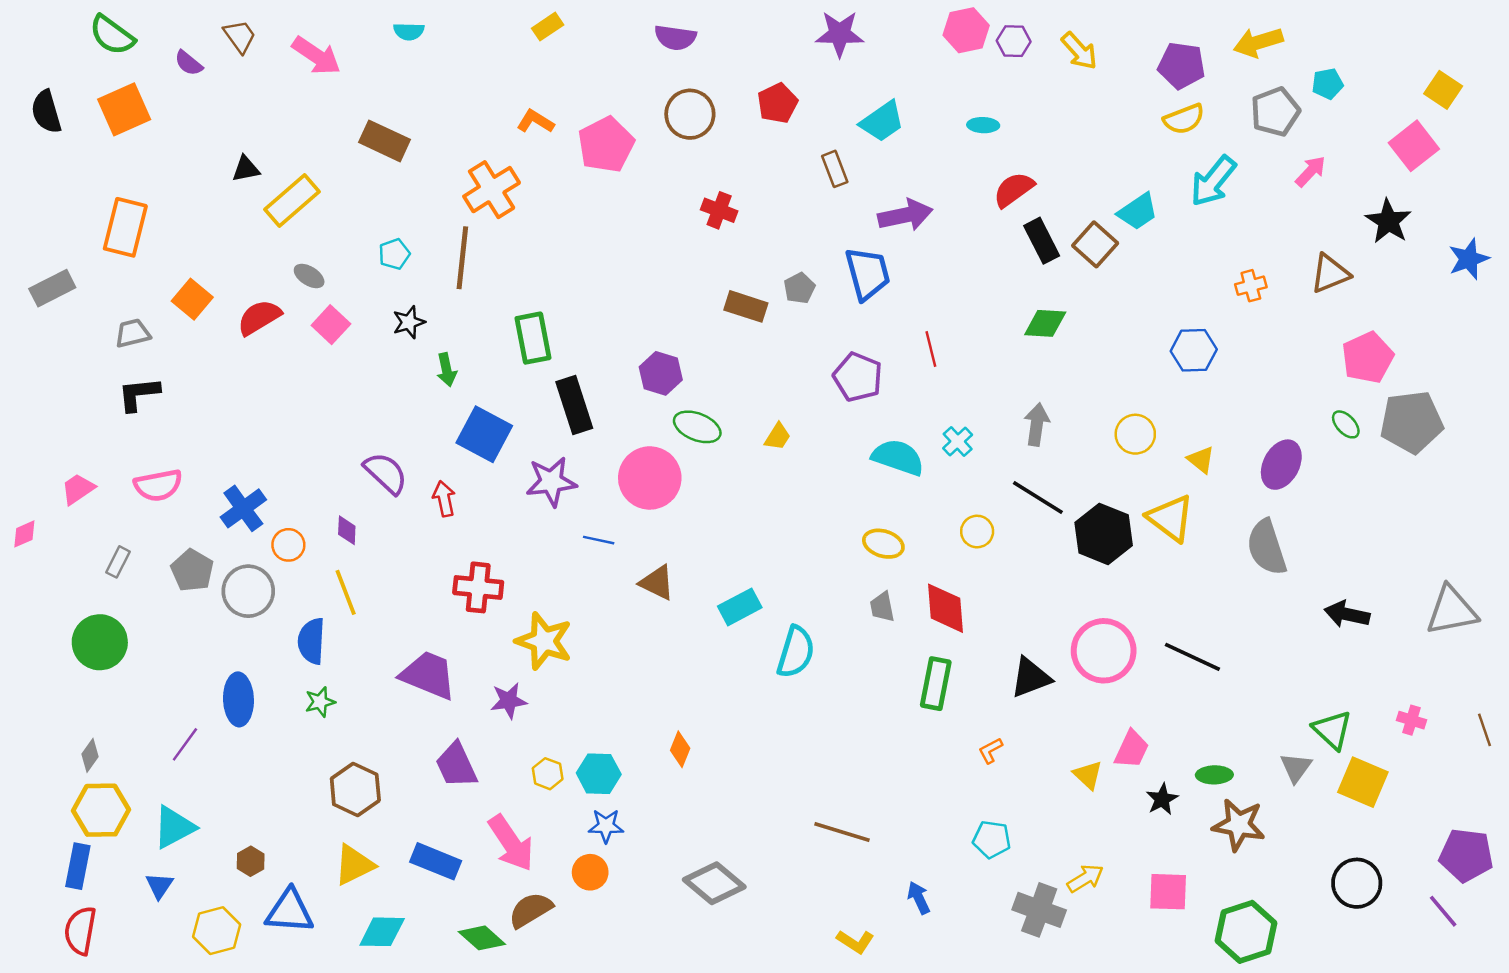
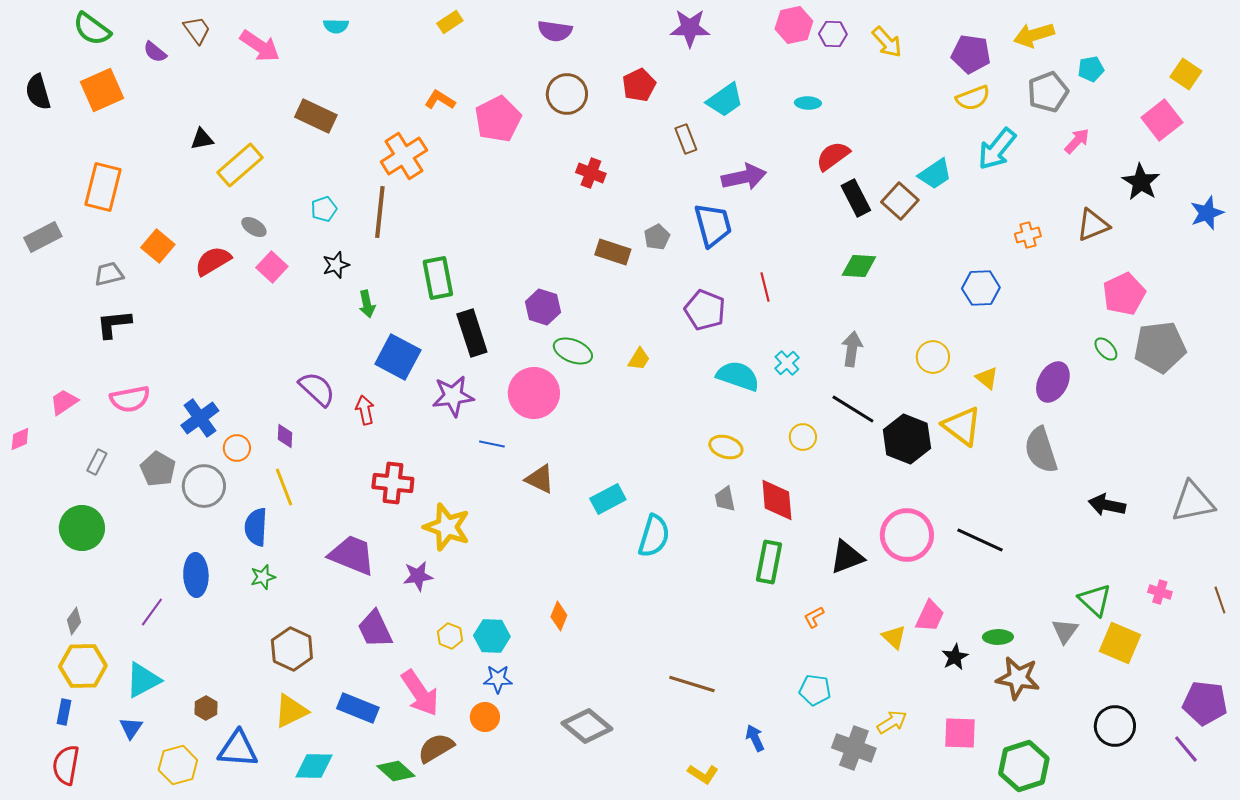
blue rectangle: (78, 866) -> (64, 712), size x0.7

